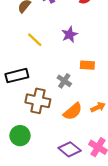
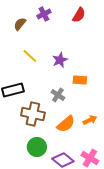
purple star: (70, 34) -> (60, 60), moved
green circle: (20, 136) -> (37, 147), moved

